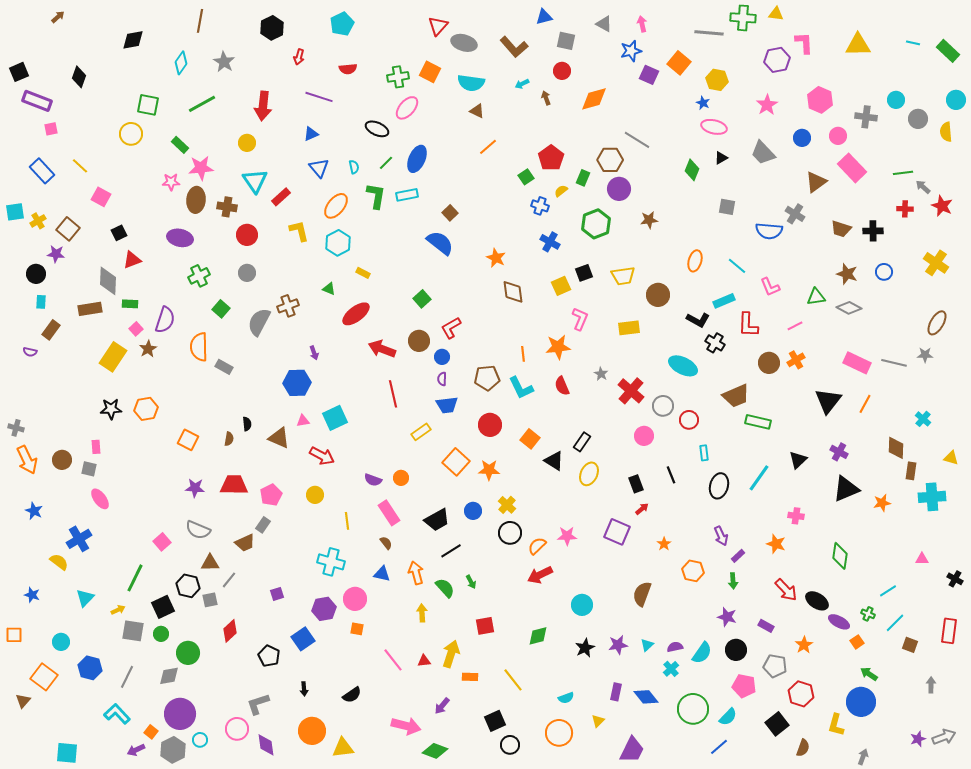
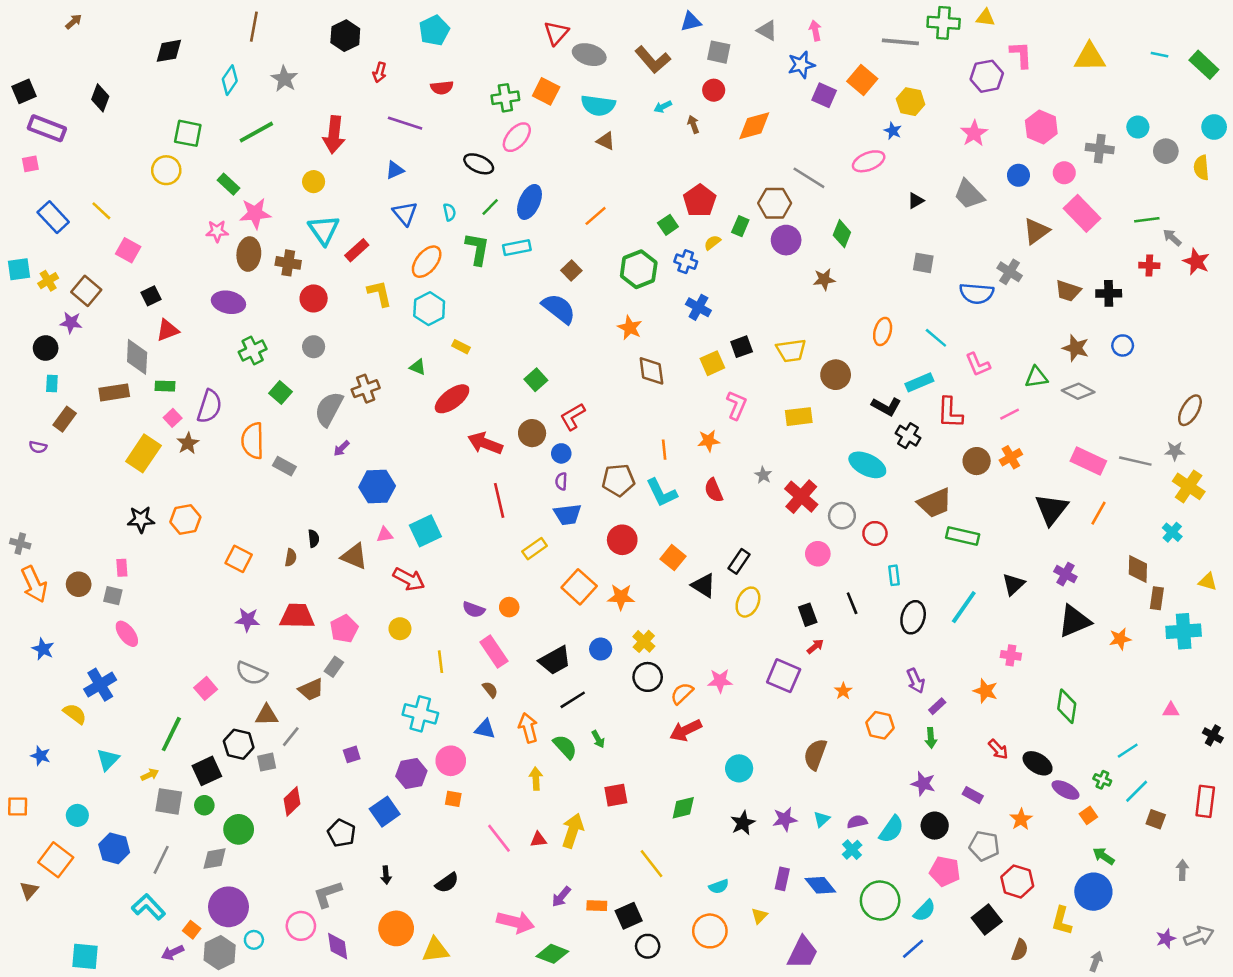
pink ellipse: (714, 127) -> (869, 161), moved, turned -35
pink square: (51, 129) -> (30, 164), moved
orange line: (488, 147) -> (596, 216), moved
green diamond: (692, 170) -> (842, 234), moved
green hexagon: (596, 224) -> (639, 269), moved
yellow cross: (936, 263) -> (1189, 486), moved
orange star: (558, 347) -> (709, 441), size x0.7
purple arrow: (314, 353) -> (342, 448), moved, turned 64
red arrow: (786, 590) -> (998, 749), size x0.7
orange rectangle: (470, 677) -> (597, 906), moved

